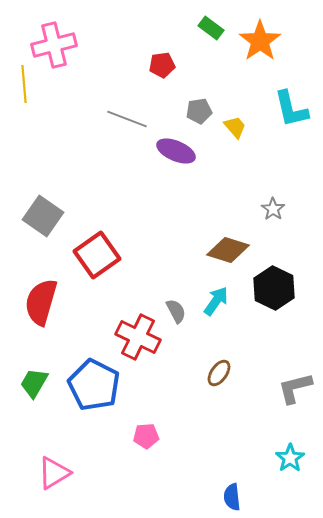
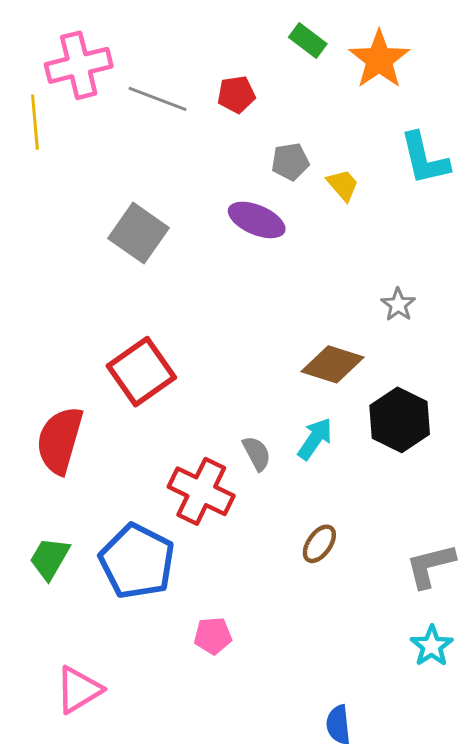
gray line: (127, 119) -> (157, 99), moved
gray square: (43, 216) -> (138, 233), moved
cyan star: (290, 458) -> (432, 646), moved

